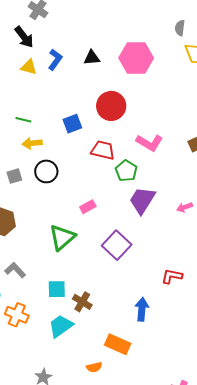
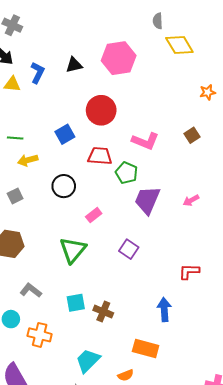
black circle: (46, 171) -> (64, 186), moved
purple square: (117, 245) -> (129, 249), size x0.7
cyan trapezoid: (61, 326) -> (88, 361), moved

